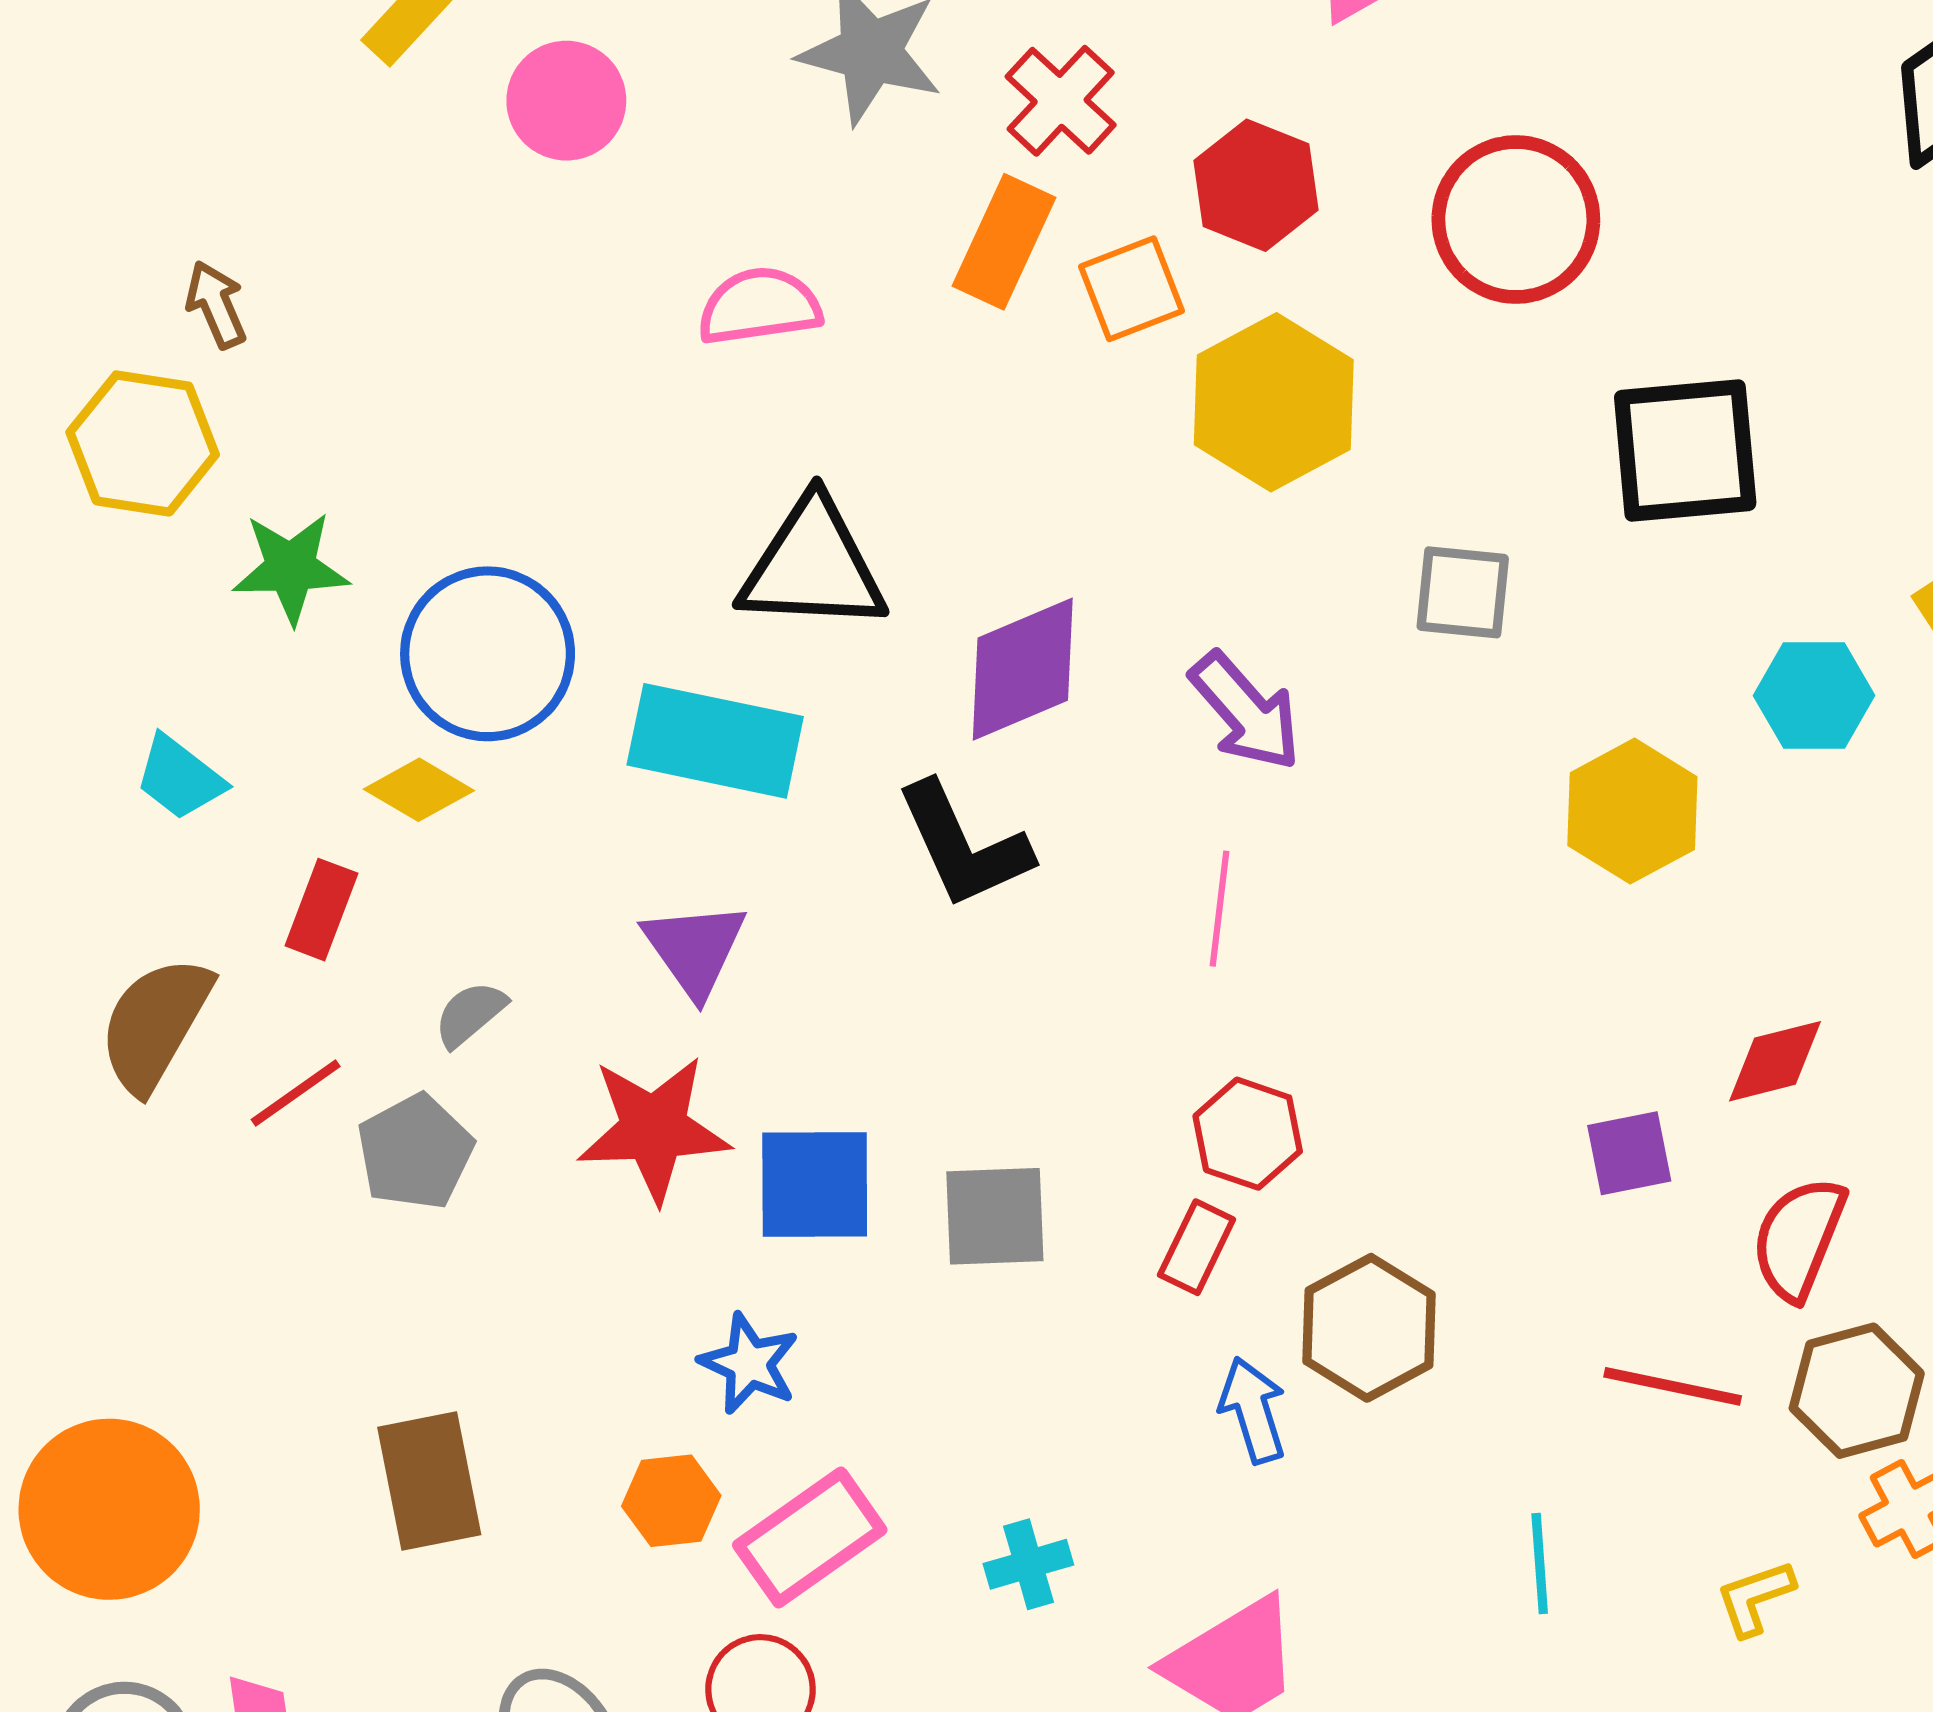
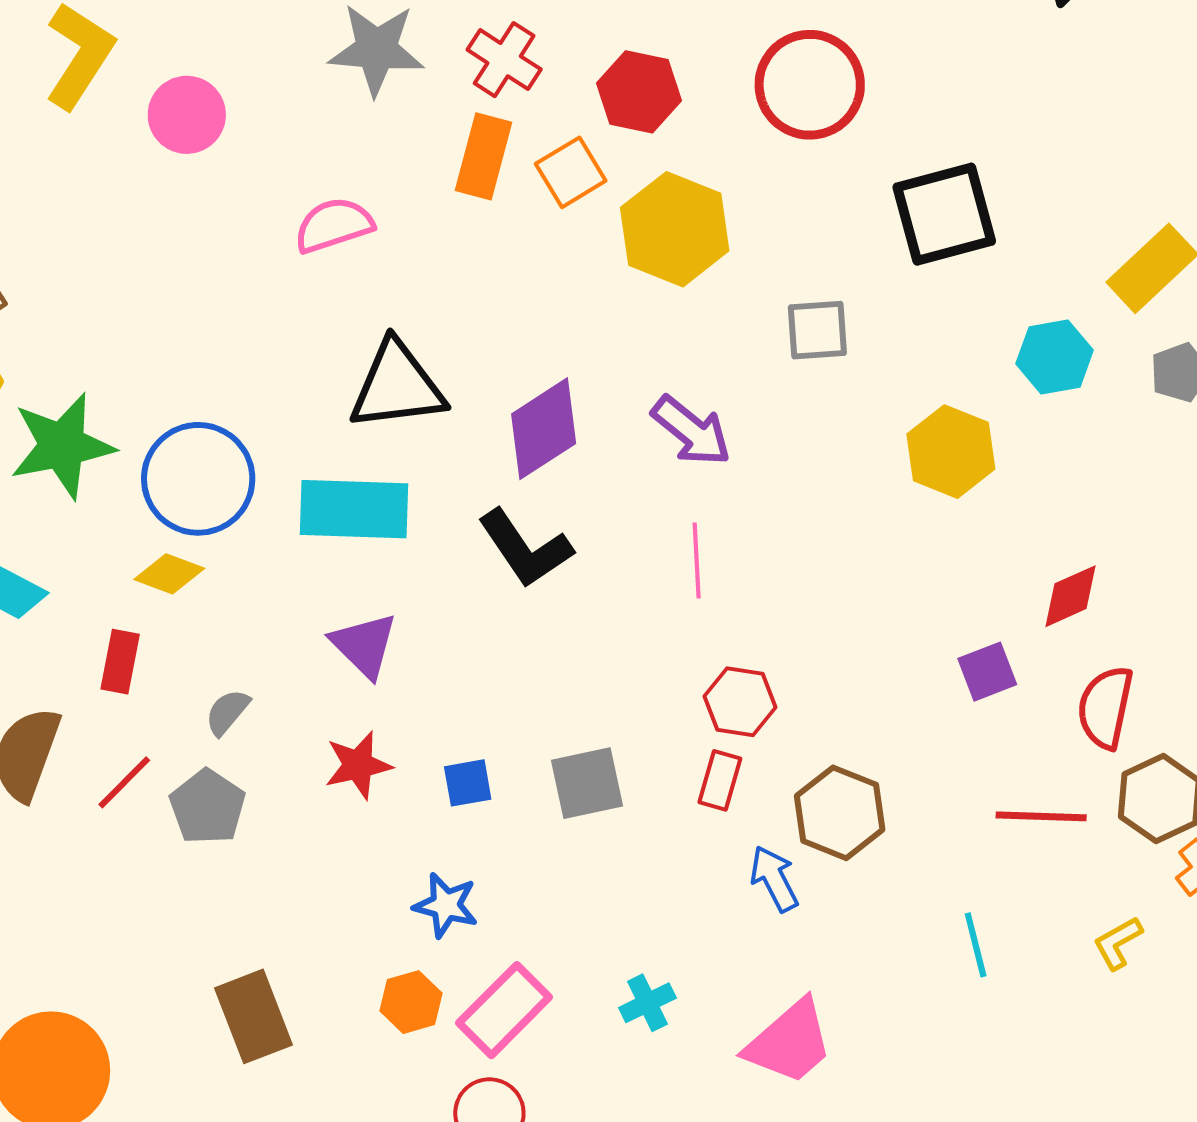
green star: (291, 568) -> (62, 446), size x1.4
red star: (654, 1129) -> (358, 765), size x0.7
blue square: (815, 1185) -> (468, 783), size x0.6

